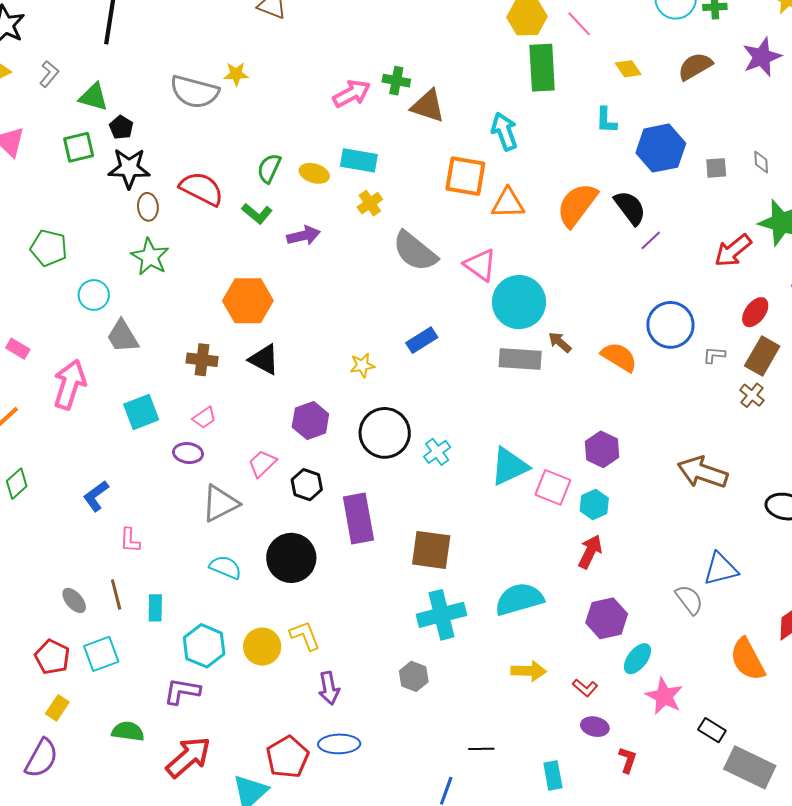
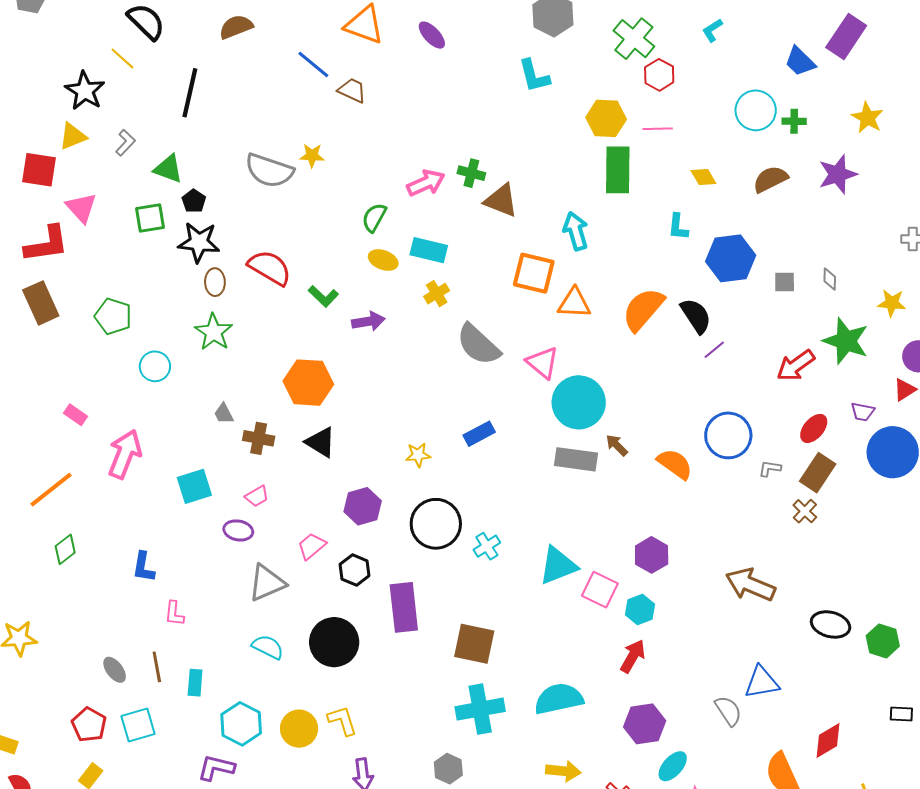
pink line: (579, 24) -> (658, 129), turned -52
green semicircle: (269, 168) -> (374, 218), moved
gray trapezoid: (123, 336) -> (224, 414), moved, size x0.6
blue L-shape: (96, 496) -> (143, 567), turned -48

